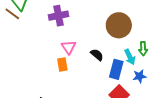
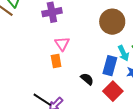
black semicircle: (97, 55) -> (87, 79), moved

